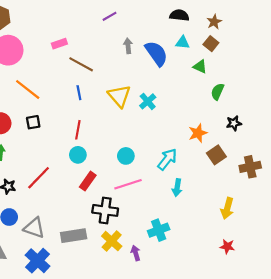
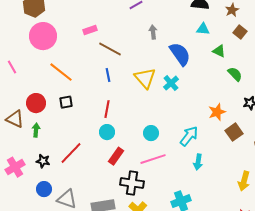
brown square: (211, 44) -> (240, 32), moved
blue semicircle: (156, 53) -> (180, 54), moved
green semicircle: (217, 92) -> (235, 74), turned 112

